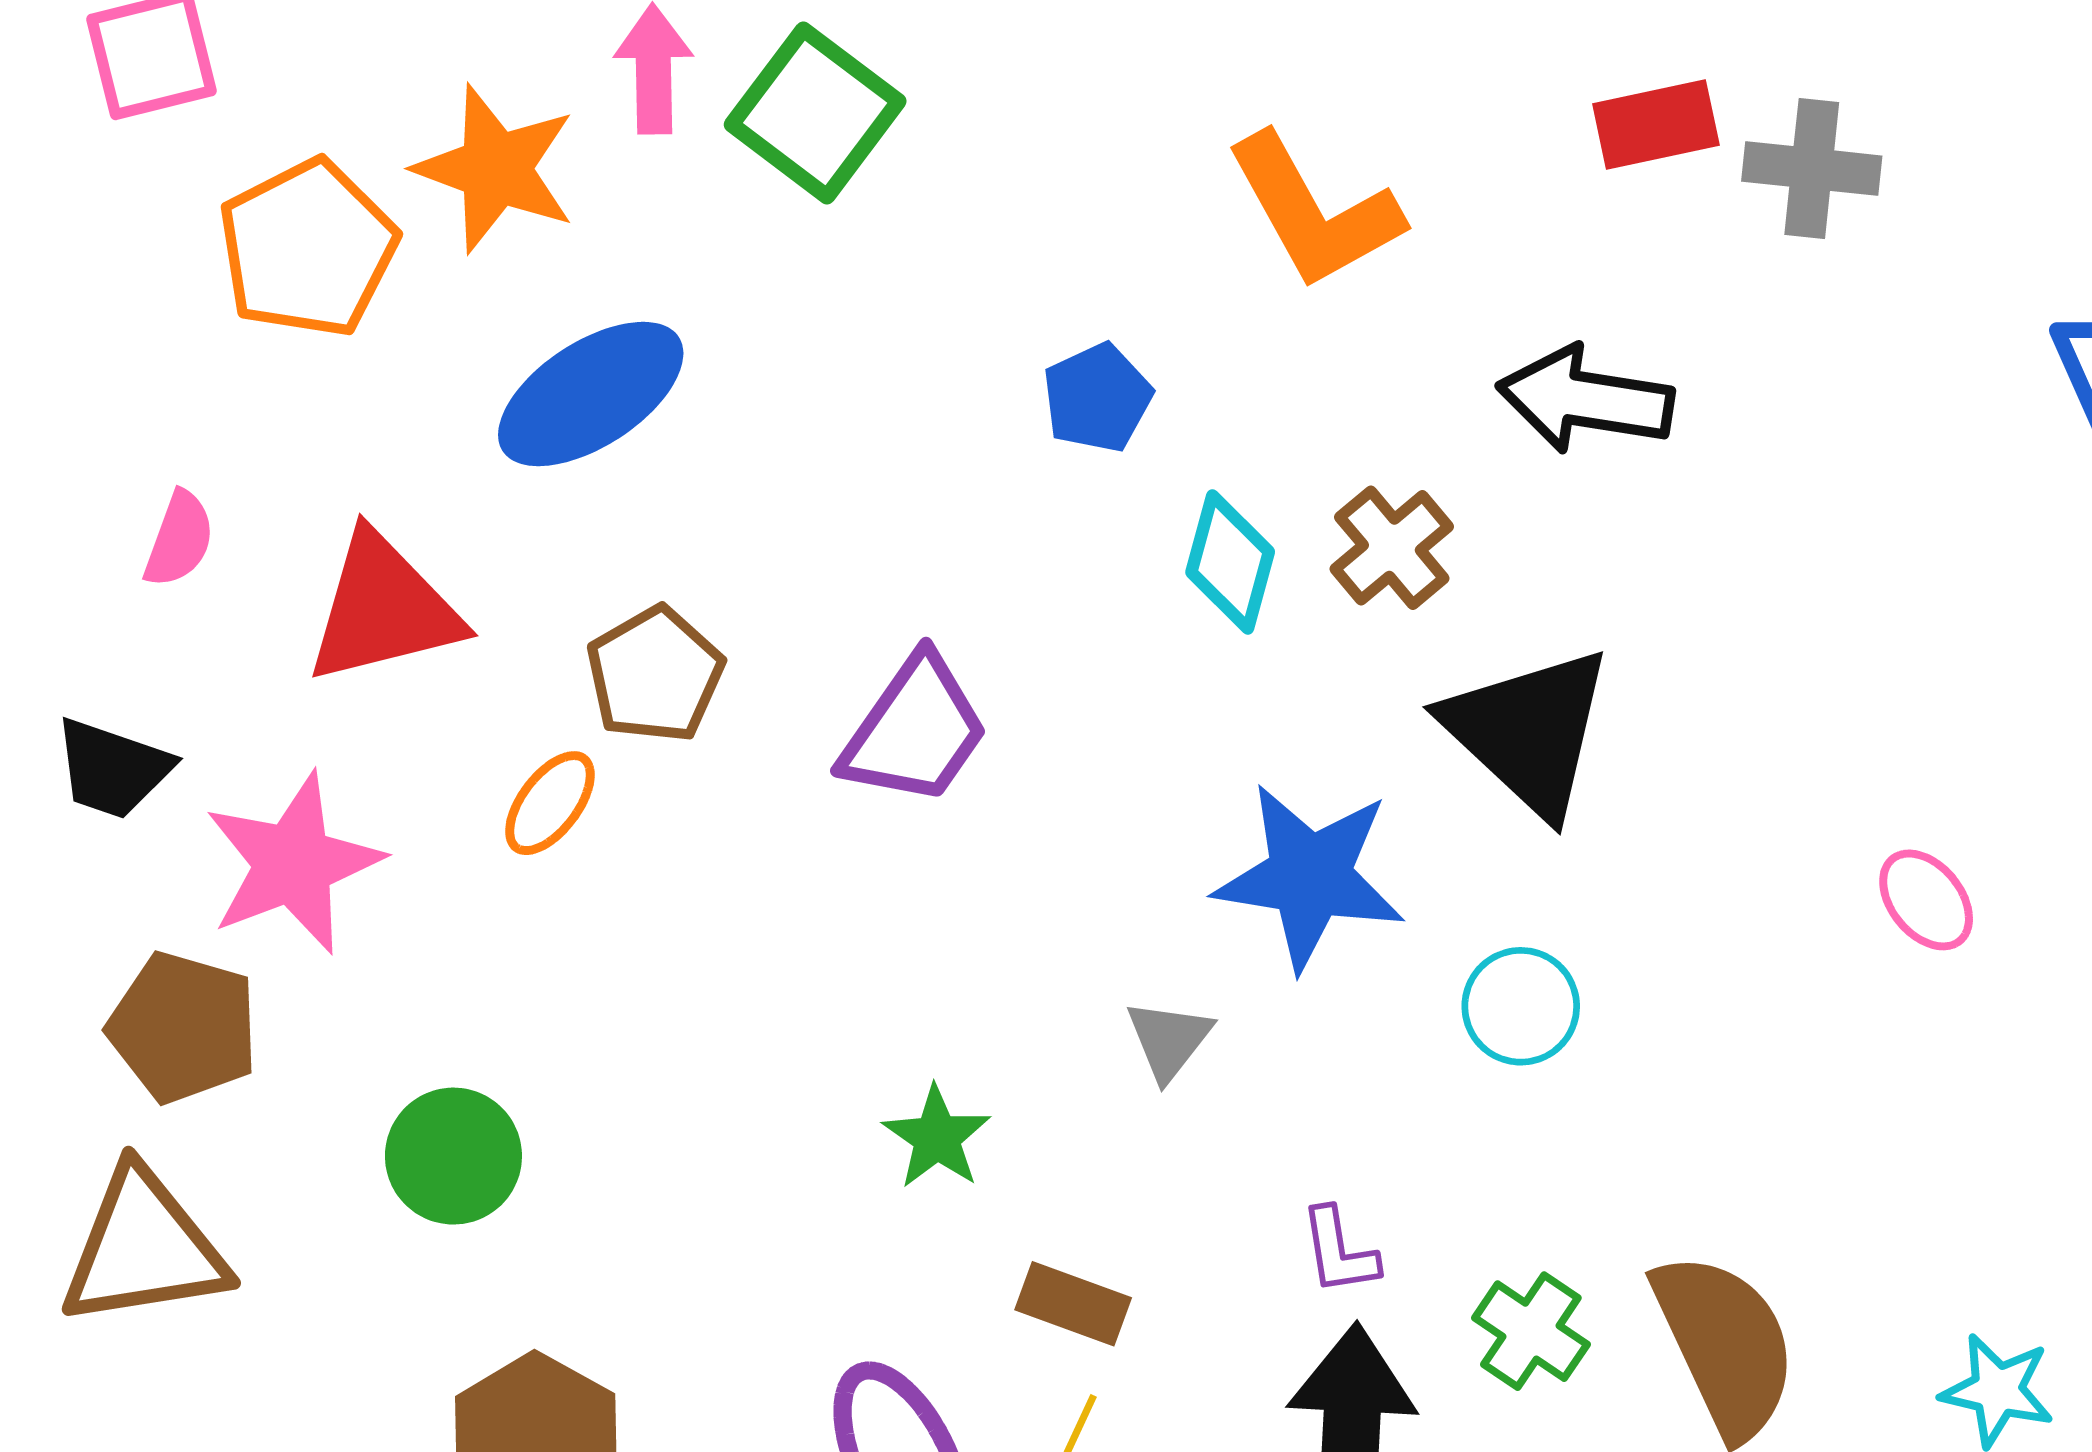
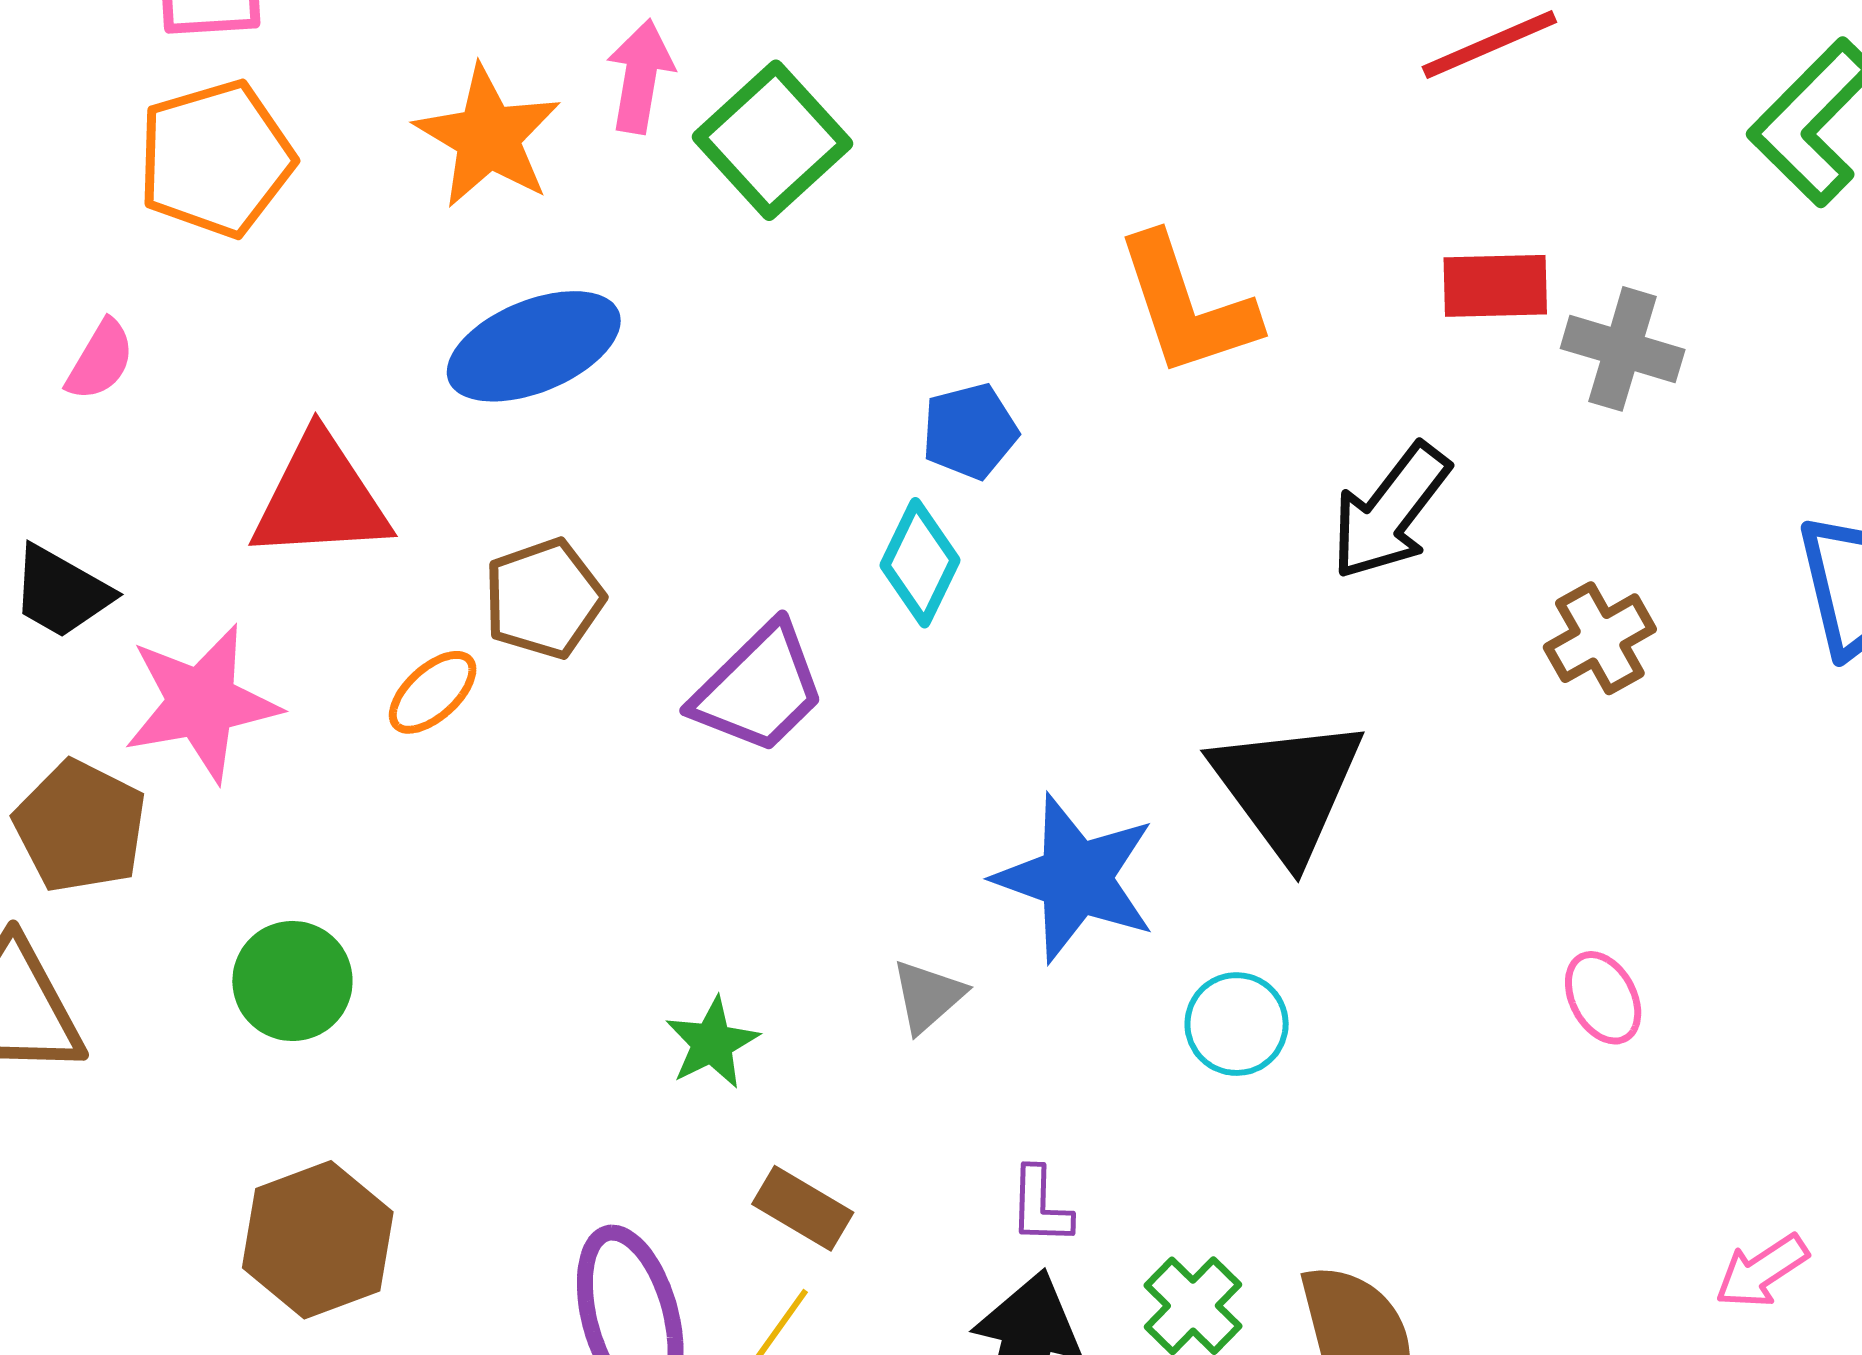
orange pentagon: (308, 248) -> (216, 159), moved
black arrow: (1585, 400) -> (1390, 511), turned -72
pink semicircle: (179, 539) -> (100, 360), moved
brown cross: (1392, 548) -> (1600, 638), moved
cyan diamond: (1230, 562) -> (920, 563), moved

